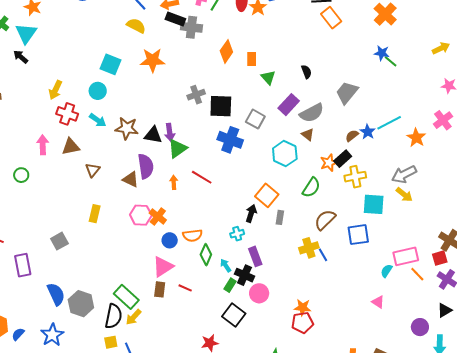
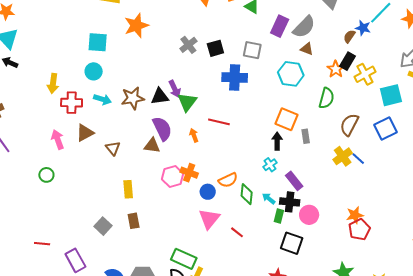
black square: (221, 106) -> (215, 48), size x0.7
red line: (185, 288) -> (237, 232), turned 32
brown rectangle: (160, 289) -> (134, 221), moved

